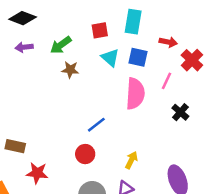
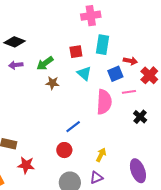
blue square: (138, 57) -> (115, 74), moved, turned -35
pink line: (166, 81) -> (129, 92), turned 56

